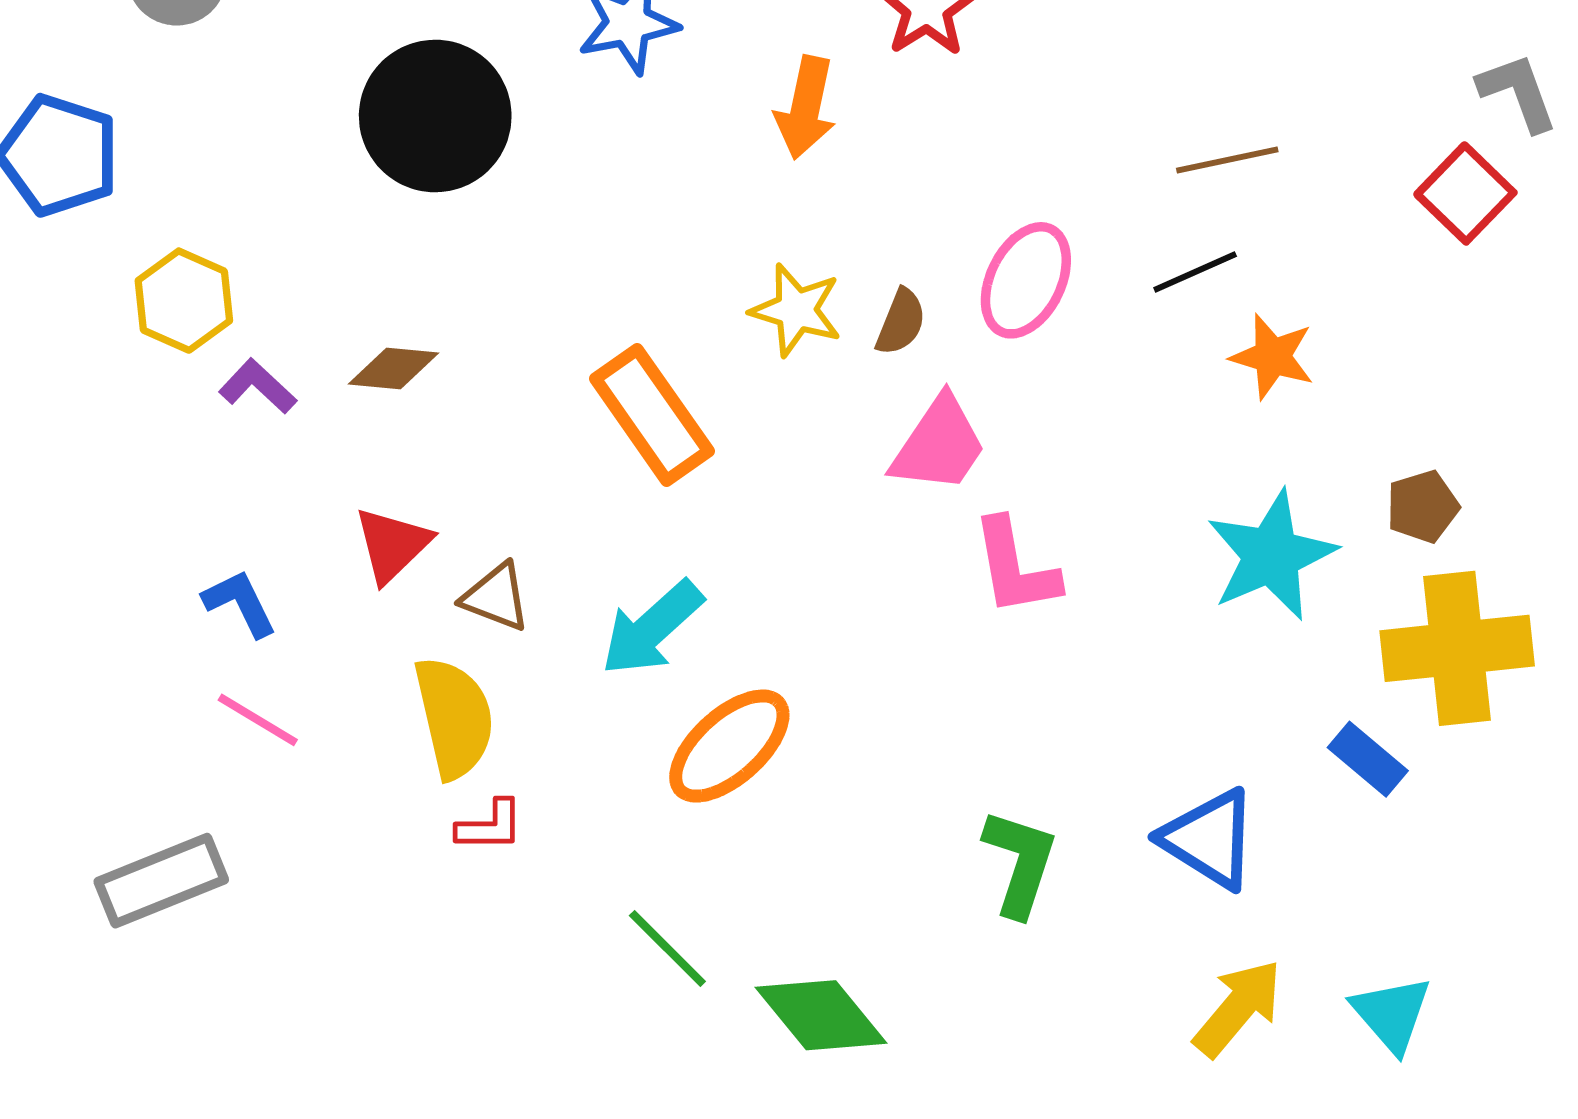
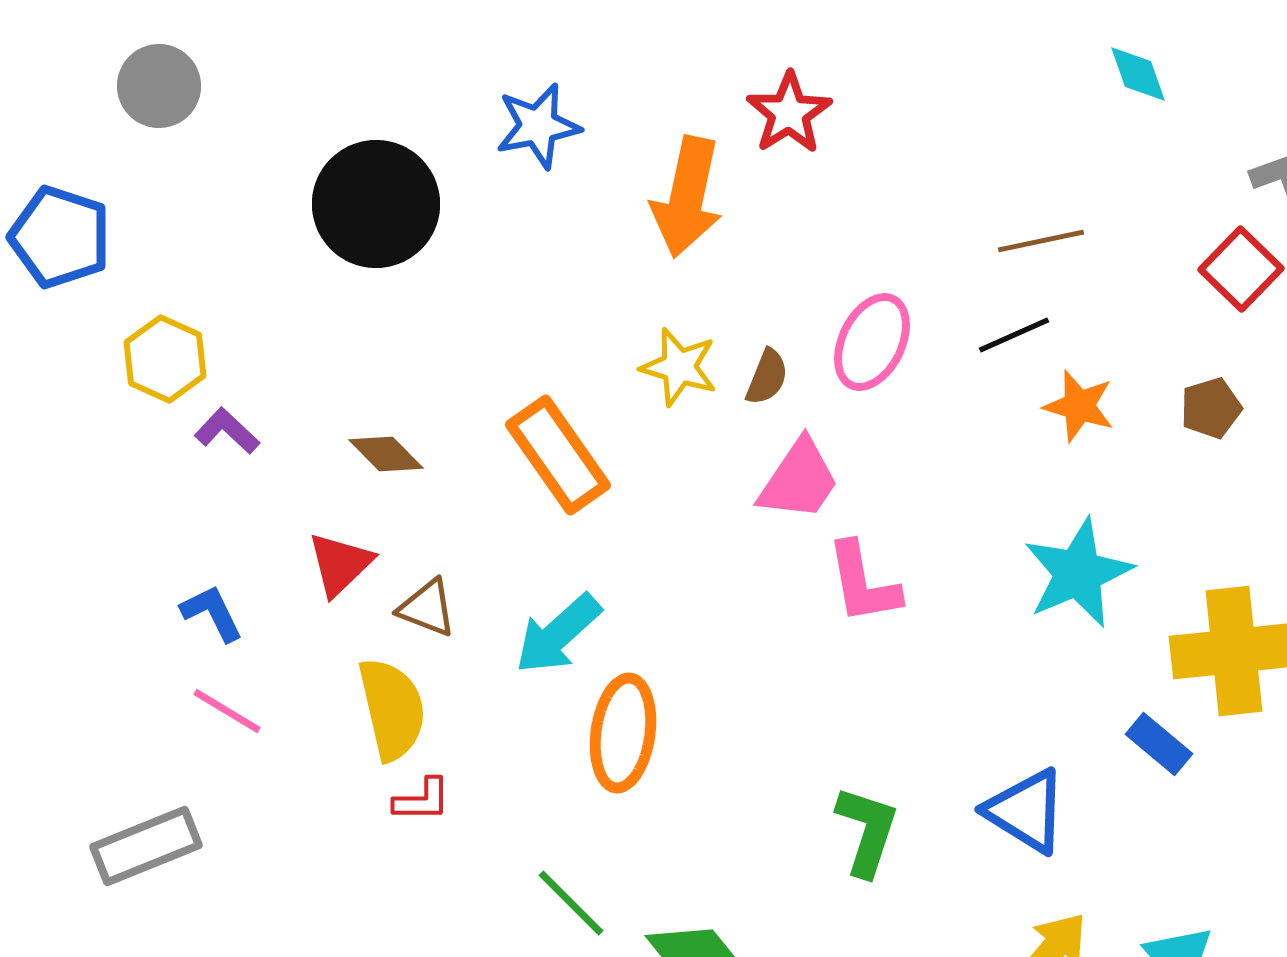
orange arrow: (806, 108) -> (687, 197), size x1.4
brown diamond: (394, 368) -> (386, 454), moved, turned 40
brown pentagon: (1423, 507) -> (1211, 408), moved
orange ellipse: (729, 746) -> (623, 733), turned -40

